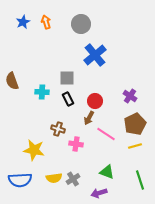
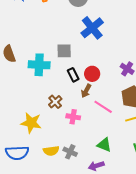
cyan cross: (42, 92) -> (39, 65), size x1.5
black rectangle: (68, 99) -> (73, 75), moved
brown cross: (58, 129) -> (55, 102), turned 32
gray cross: (73, 179) -> (70, 152), turned -32

